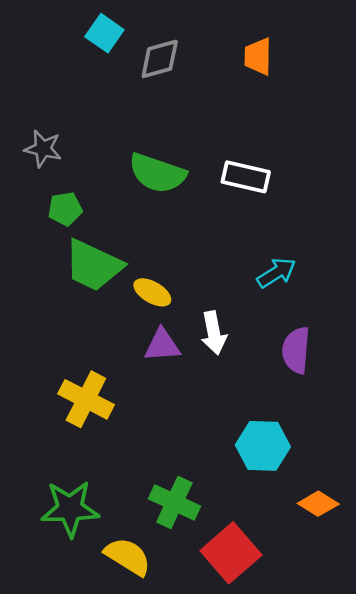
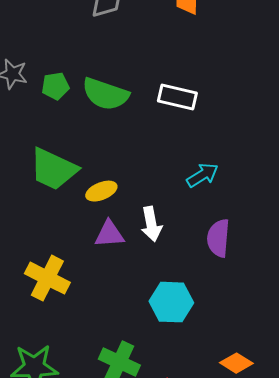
green pentagon: (65, 209) -> (55, 86), moved
yellow ellipse: (152, 292) -> (101, 191), turned -52
cyan hexagon: (263, 446) -> (171, 302), moved

